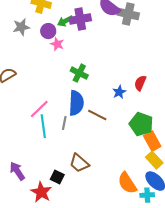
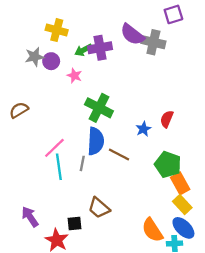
purple circle: (48, 31) -> (51, 61), moved
green cross: (79, 73) -> (99, 108), size x1.4
black square: (57, 177) -> (74, 223), turned -32

